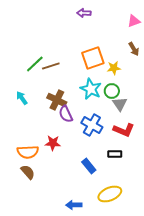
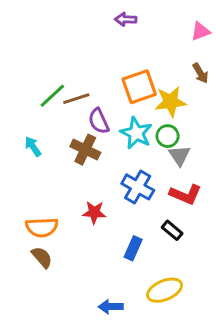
yellow star: (114, 68) -> (171, 102), size x1.5
purple semicircle: (66, 114) -> (99, 121), moved
red star: (53, 143) -> (94, 212), moved
black rectangle: (115, 154) -> (172, 230), turned 40
blue rectangle: (89, 166) -> (133, 248), turned 63

